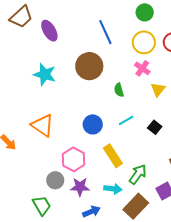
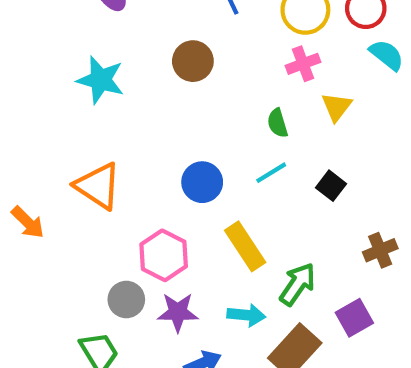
brown circle: (89, 66) -> (193, 61), size x0.7
pink cross: (142, 68) -> (303, 64), turned 35
green semicircle: (119, 90) -> (278, 123), moved

